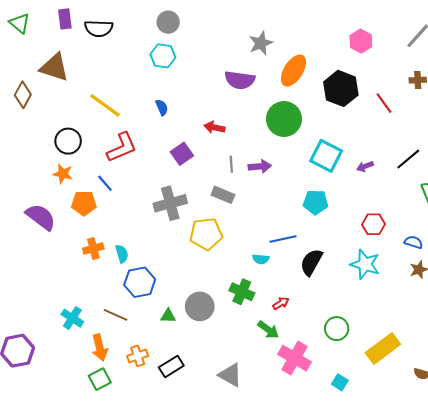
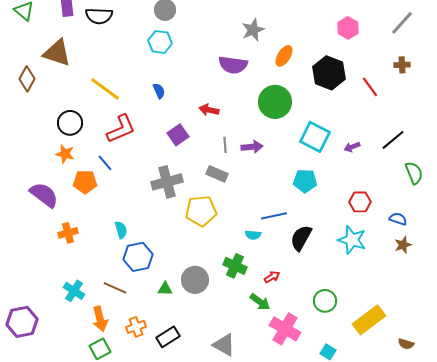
orange ellipse: (293, 71) -> (284, 56), size x0.7
orange cross: (93, 249) -> (68, 233), moved

